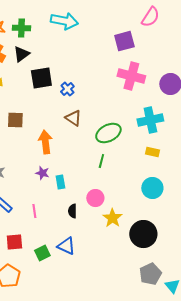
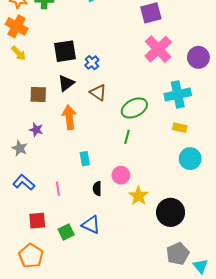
black triangle: (21, 54) -> (66, 83), moved
pink cross: (131, 76) -> (158, 49), turned 32
purple star: (42, 173) -> (36, 130), moved
cyan circle: (152, 188) -> (190, 159), moved

